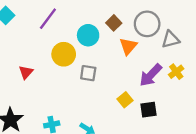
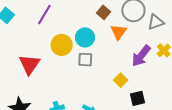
cyan circle: (88, 35) -> (85, 37), moved
red triangle: (26, 72) -> (29, 64), size x1.6
black square: (148, 110) -> (138, 98), moved

